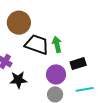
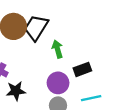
black trapezoid: (37, 44) -> (36, 28), moved, turned -75

